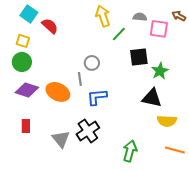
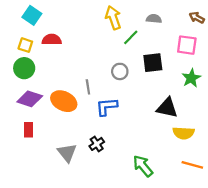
red semicircle: (50, 26) -> (52, 40), moved, turned -42
pink square: (159, 29) -> (187, 45), moved
gray circle: (92, 63) -> (120, 71), moved
green star: (160, 71) -> (191, 78), moved
red rectangle: (26, 126) -> (29, 130), moved
black cross: (88, 131) -> (97, 144), size x0.6
green arrow: (130, 151) -> (143, 166), turned -55

